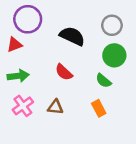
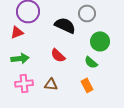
gray circle: (112, 25) -> (87, 13), moved
pink cross: (23, 106) -> (24, 83), turned 30

